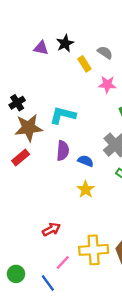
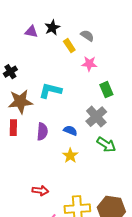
black cross: (17, 103) -> (10, 72), moved
purple semicircle: (63, 151) -> (42, 132), moved
red rectangle: (21, 157) -> (13, 128), turned -49
red arrow: (51, 229) -> (40, 191), turned 35

